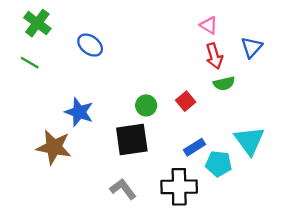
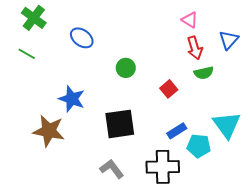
green circle: (146, 105) -> (126, 68), moved

